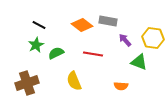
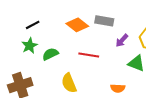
black line: (39, 25) -> (33, 25), turned -56
purple arrow: (125, 40) -> (122, 41), turned -96

